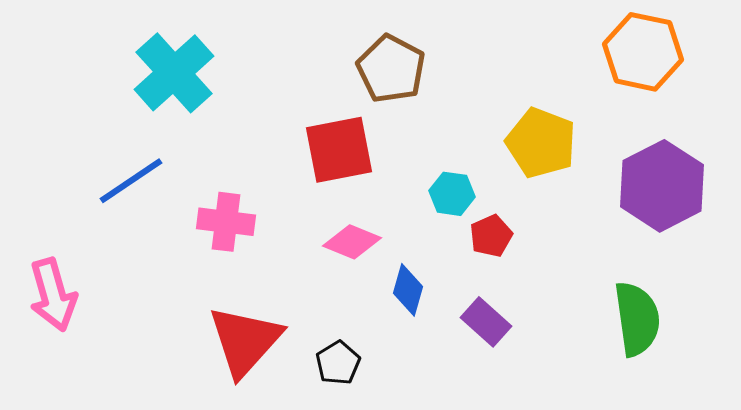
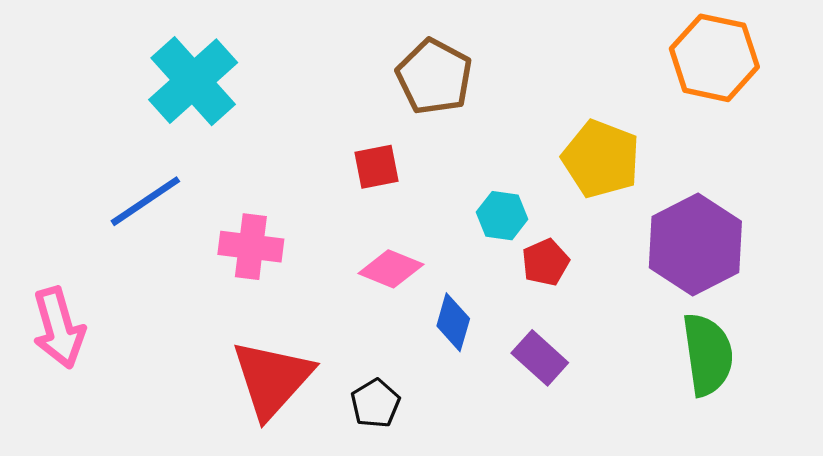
red square: (339, 150) -> (376, 167), size x0.6
purple hexagon: (662, 186) -> (695, 244), moved

